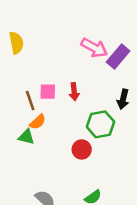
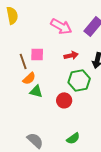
pink arrow: (94, 48) -> (61, 26), moved
red arrow: (74, 92) -> (71, 55), moved, turned -96
green triangle: (26, 137) -> (36, 91), moved

